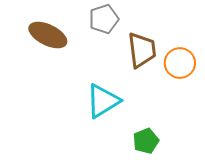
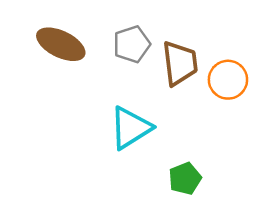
gray pentagon: (104, 19) -> (132, 44), moved

